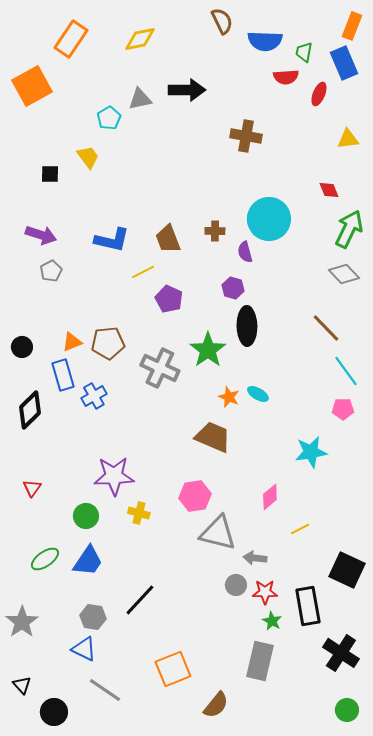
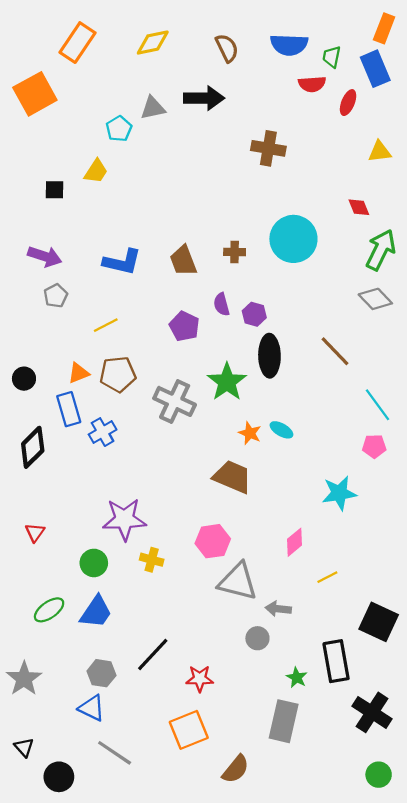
brown semicircle: (222, 21) -> (227, 48), moved
yellow trapezoid: (88, 157) -> (96, 171), turned 70
purple semicircle: (245, 252) -> (221, 304), moved
yellow line: (143, 272) -> (106, 325), moved
brown line: (326, 328) -> (335, 351), moved
red star: (265, 592) -> (200, 679), moved

